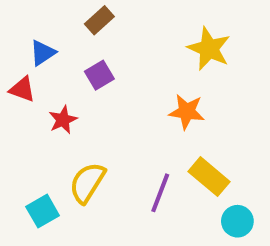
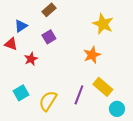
orange star: (187, 112) -> (92, 55), turned -30
yellow semicircle: (87, 183) -> (48, 101), moved
cyan square: (43, 211) -> (21, 93), moved

